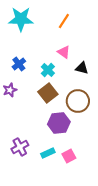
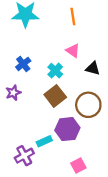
orange line: (64, 21) -> (73, 16), turned -42
cyan rectangle: (48, 153) -> (44, 141), moved

